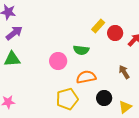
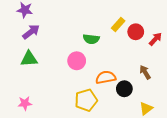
green semicircle: (81, 50) -> (91, 39), moved
black circle: (104, 98) -> (124, 89), moved

